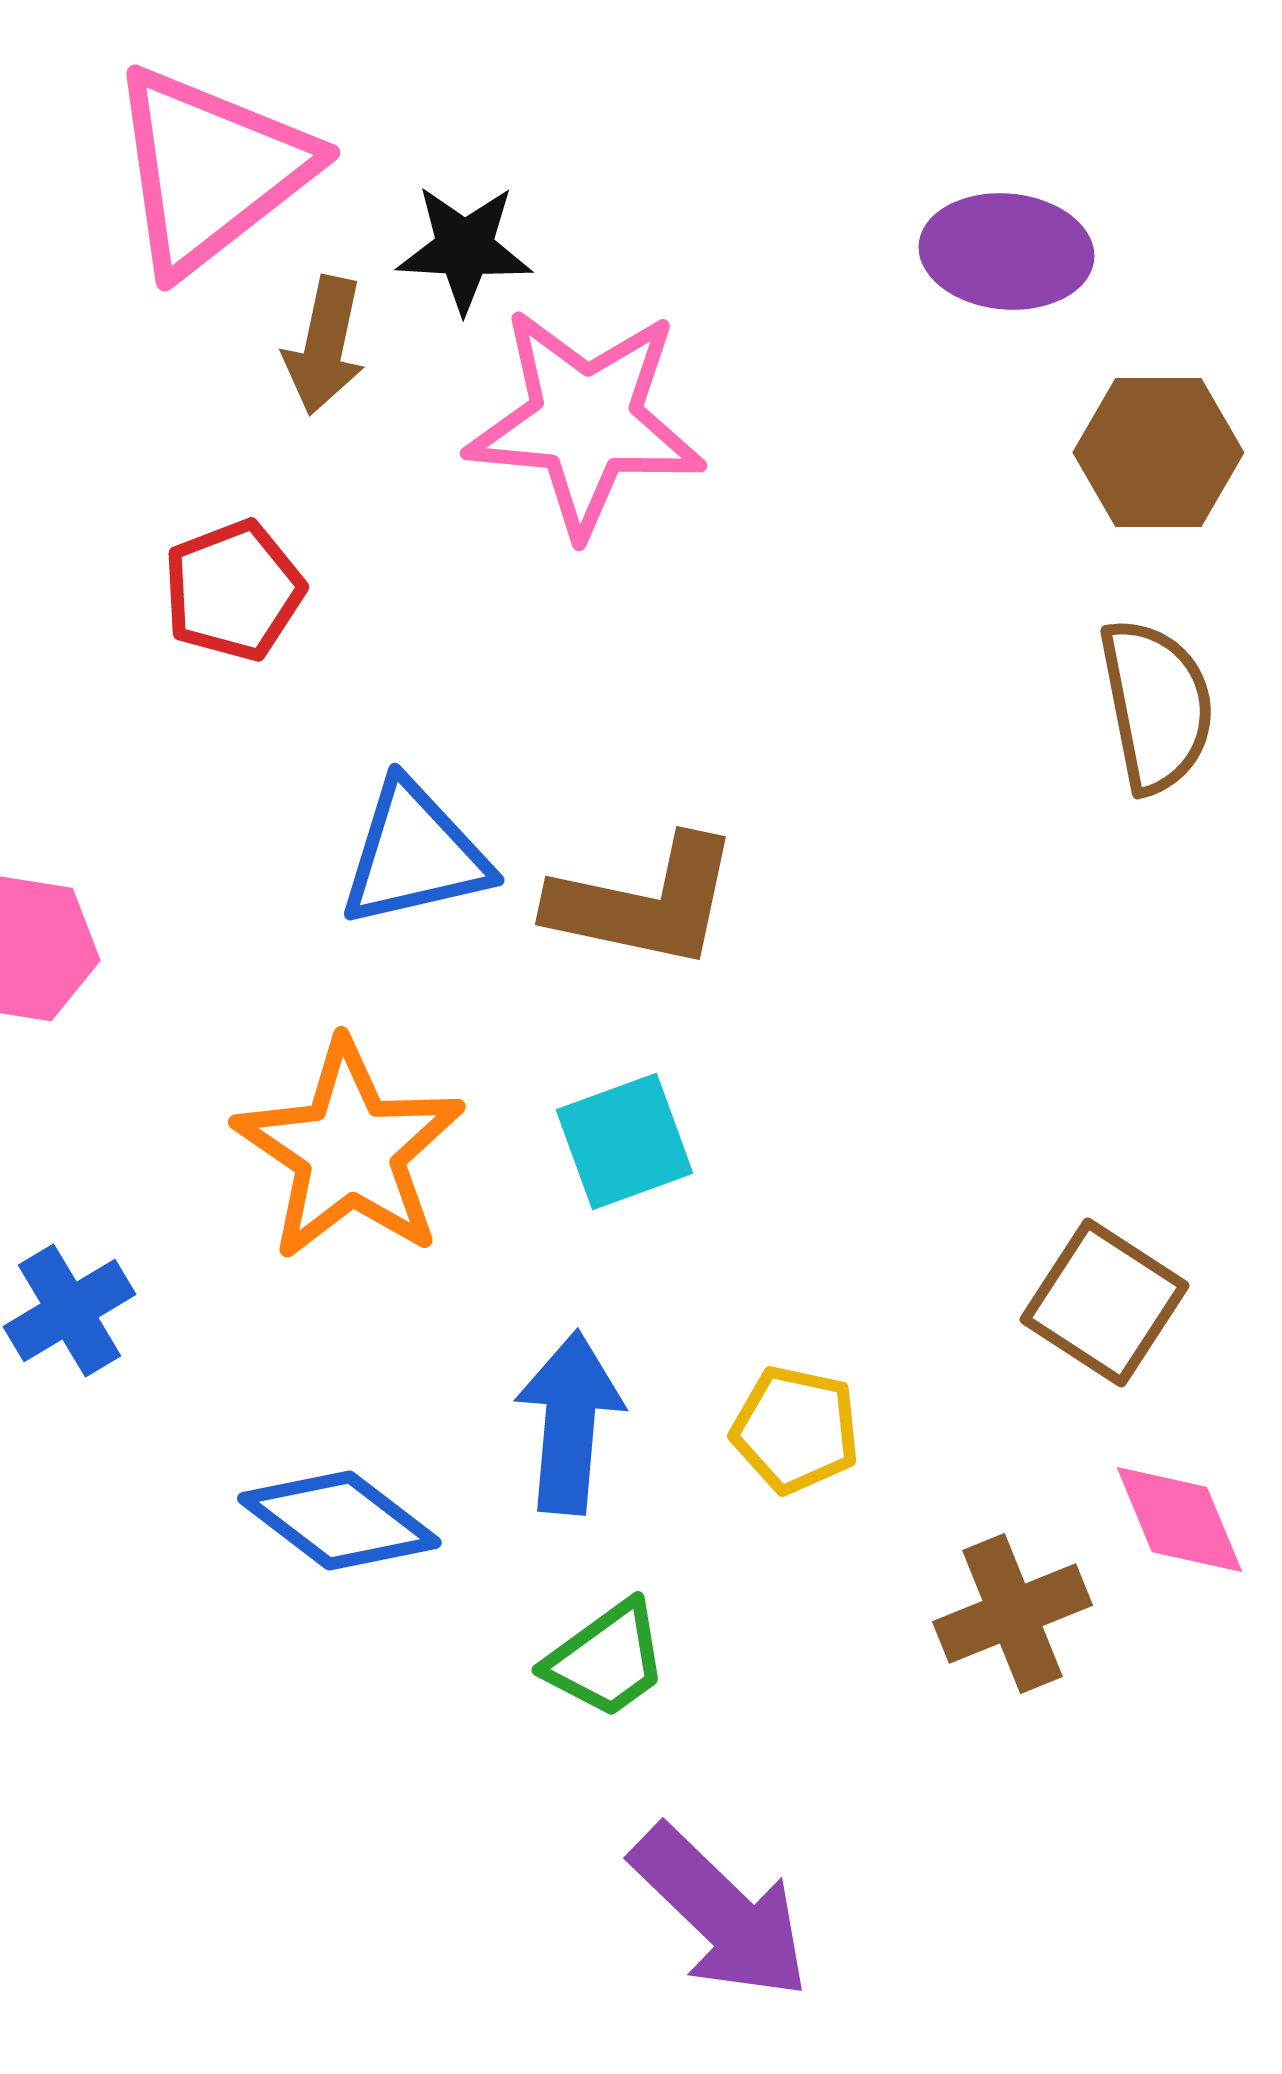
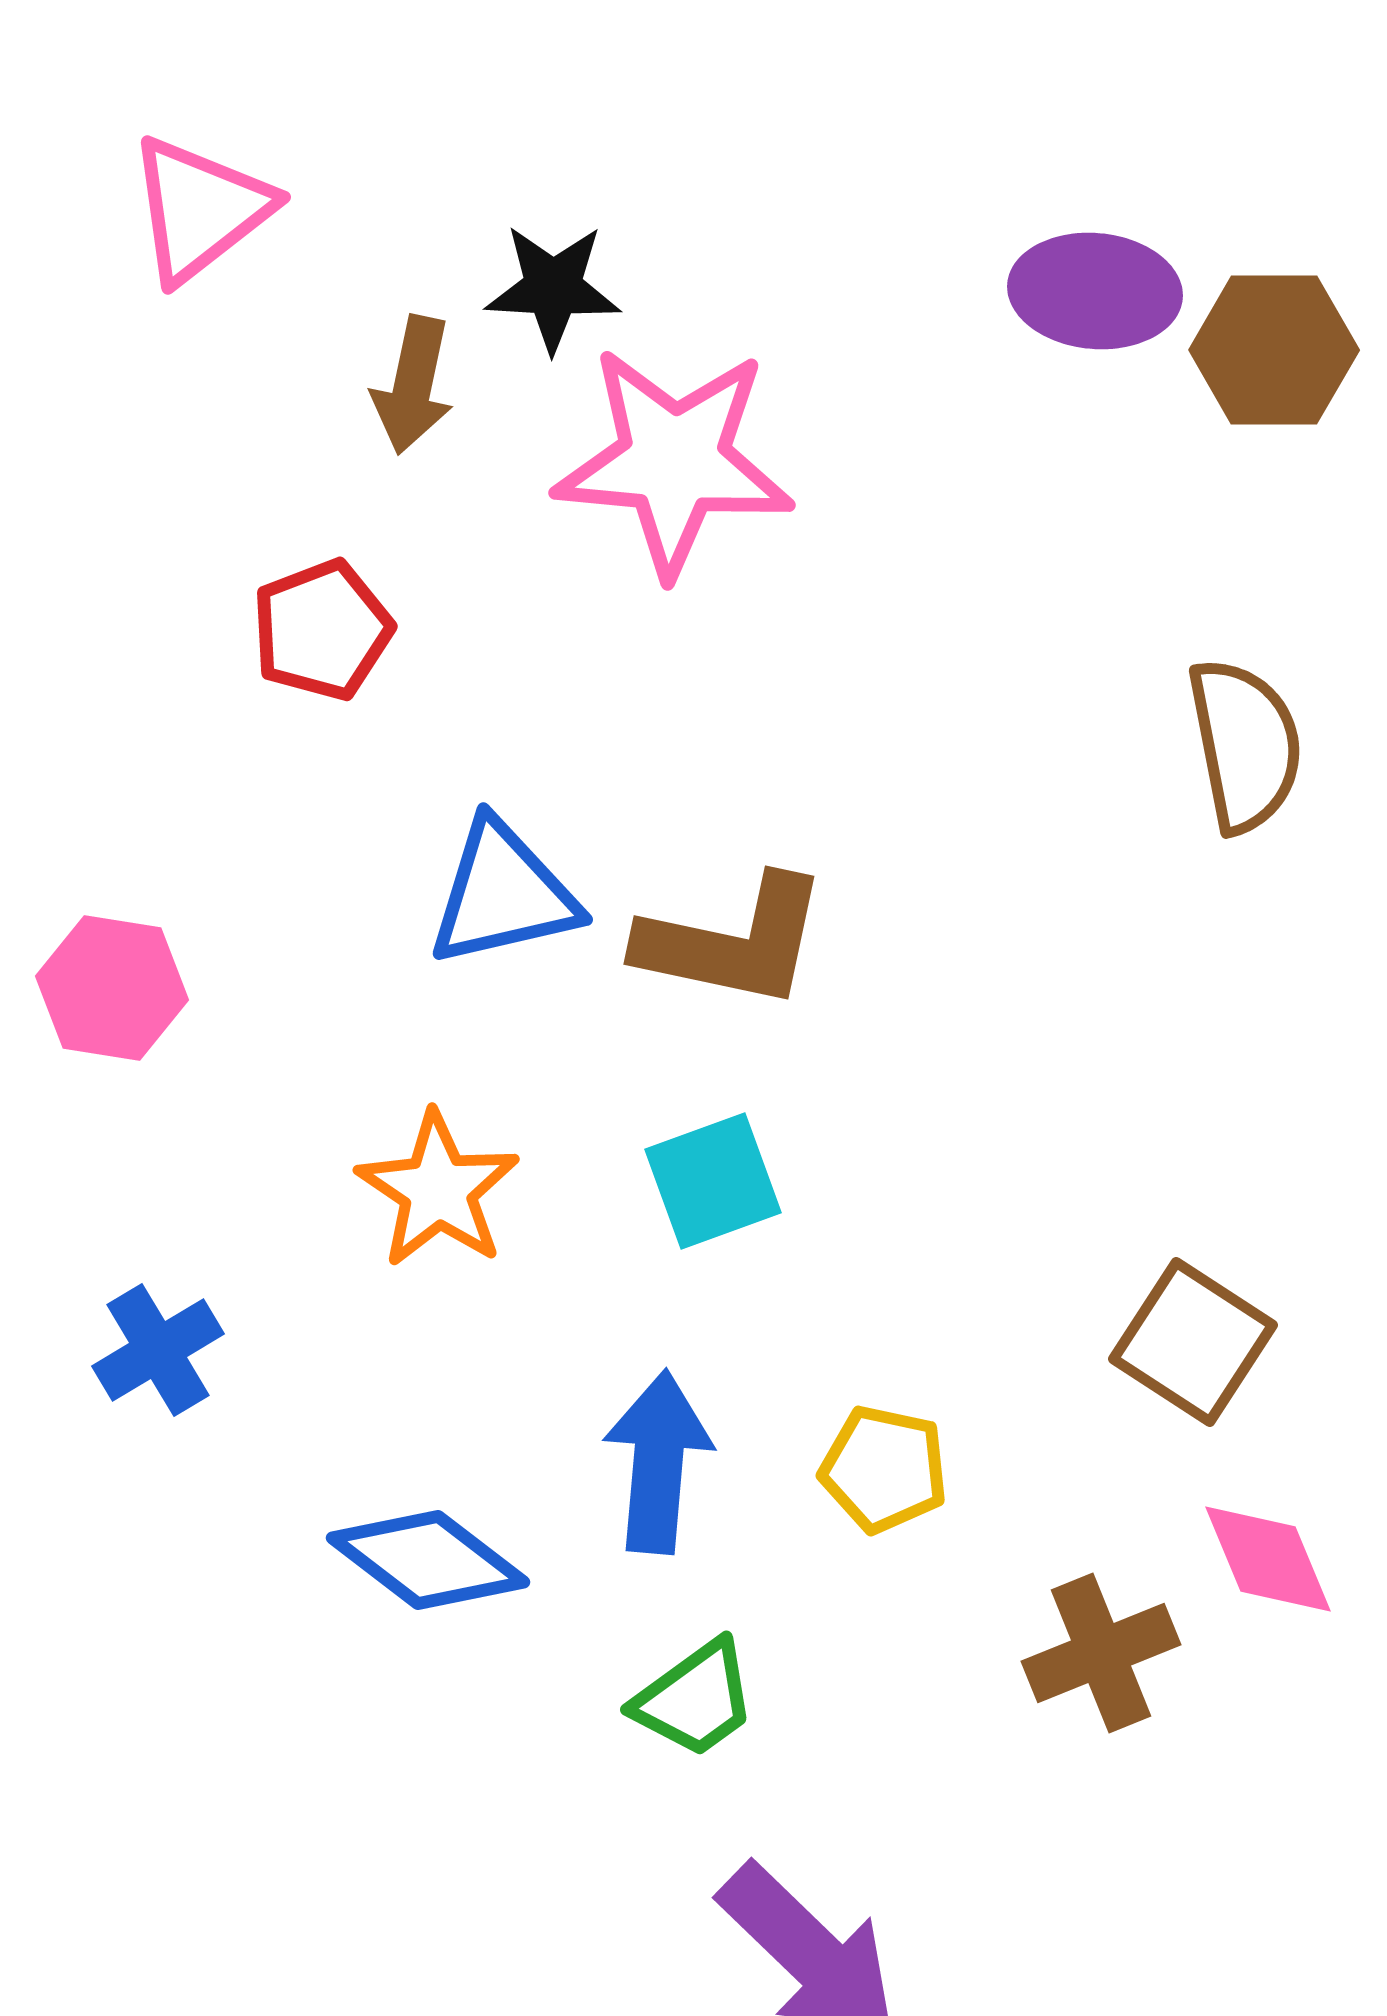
pink triangle: (210, 170) -> (200, 209), moved, size x0.7
brown hexagon: (1158, 452) -> (1274, 350), moved
orange star: (349, 1150) -> (438, 1190), size x0.7

